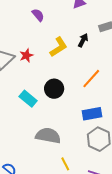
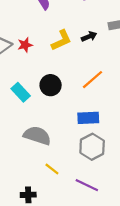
black arrow: (83, 40) -> (89, 36), turned 32
yellow line: (65, 164) -> (52, 169), turned -32

